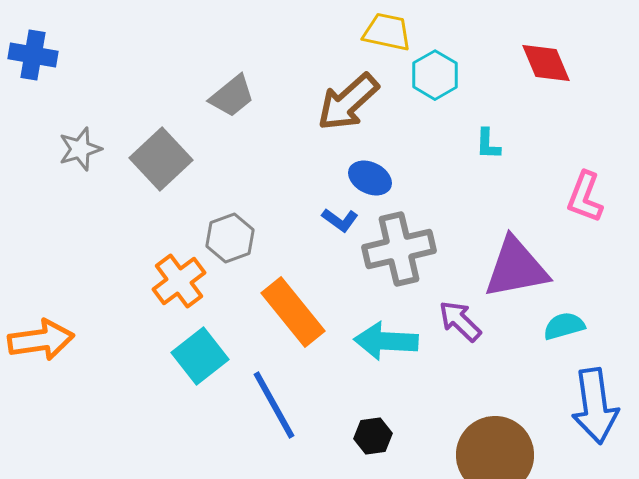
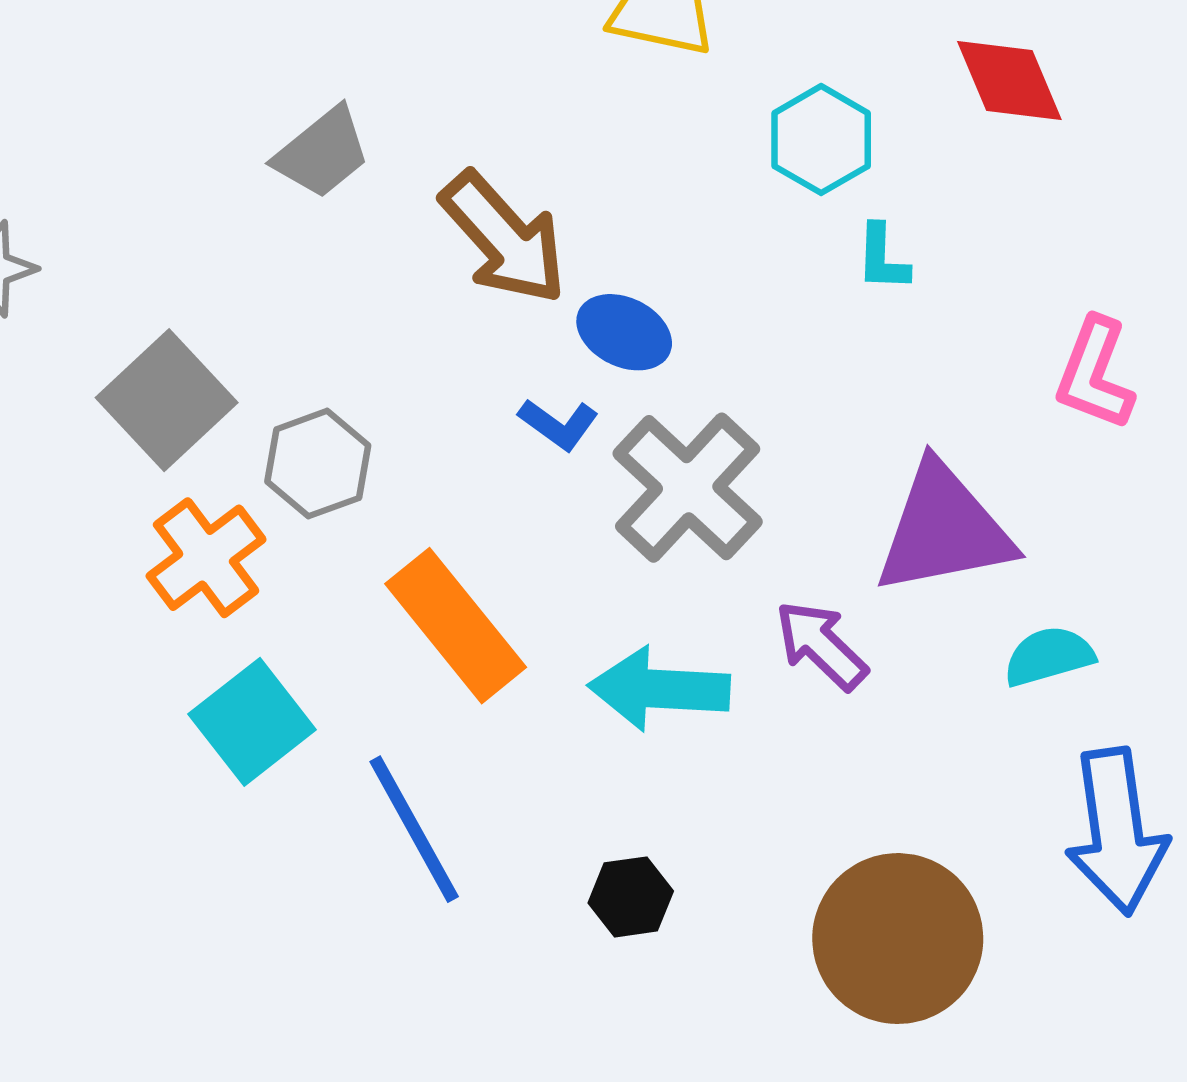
cyan hexagon: (435, 75) -> (821, 140), moved
brown arrow: (348, 102) -> (504, 238), moved, turned -90
gray square: (161, 159) -> (167, 400), moved
gray cross: (399, 249) -> (688, 488), turned -34

